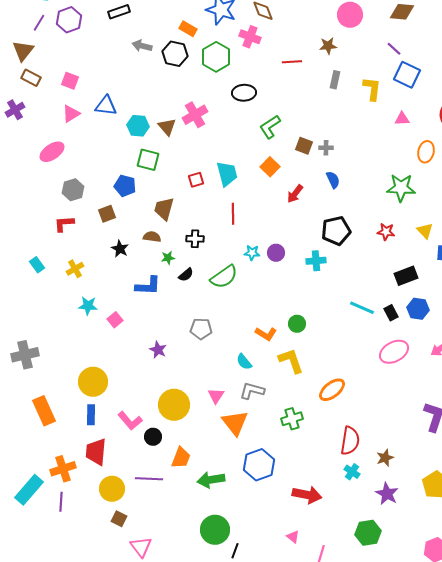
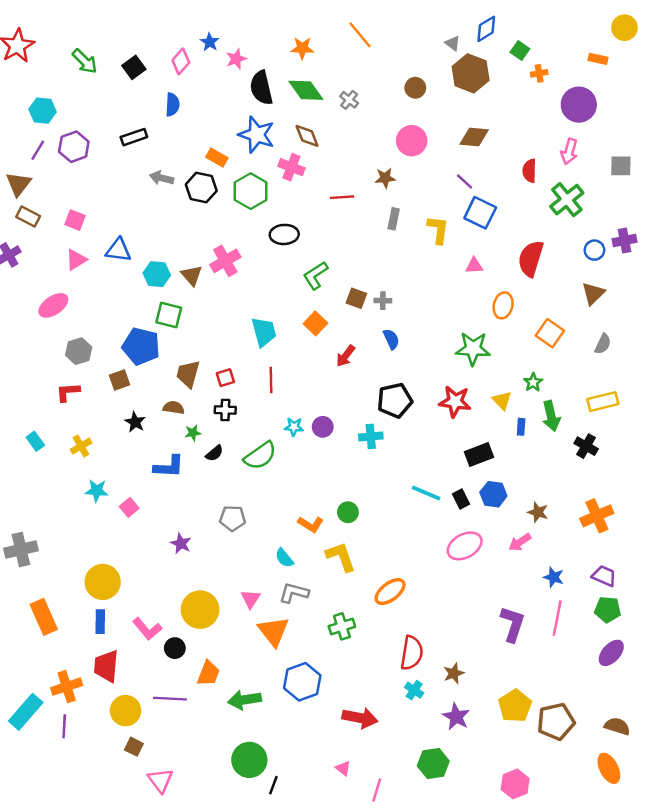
red square: (196, 180) -> (225, 378), moved
blue pentagon: (125, 186) -> (141, 346), size x1.4
red star: (386, 232) -> (455, 402), size x1.5

